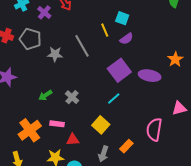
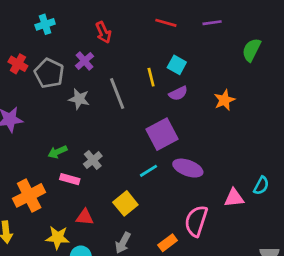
purple cross: (44, 12) -> (84, 61), moved
orange star: (175, 59) -> (224, 100), moved
purple ellipse: (150, 76) -> (188, 168), moved
pink rectangle: (57, 124) -> (70, 179), moved
orange rectangle: (126, 146) -> (168, 243), moved

